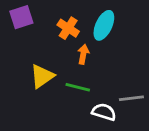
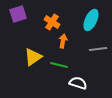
cyan ellipse: (104, 25) -> (91, 20), moved
gray line: (131, 98) -> (98, 49), moved

